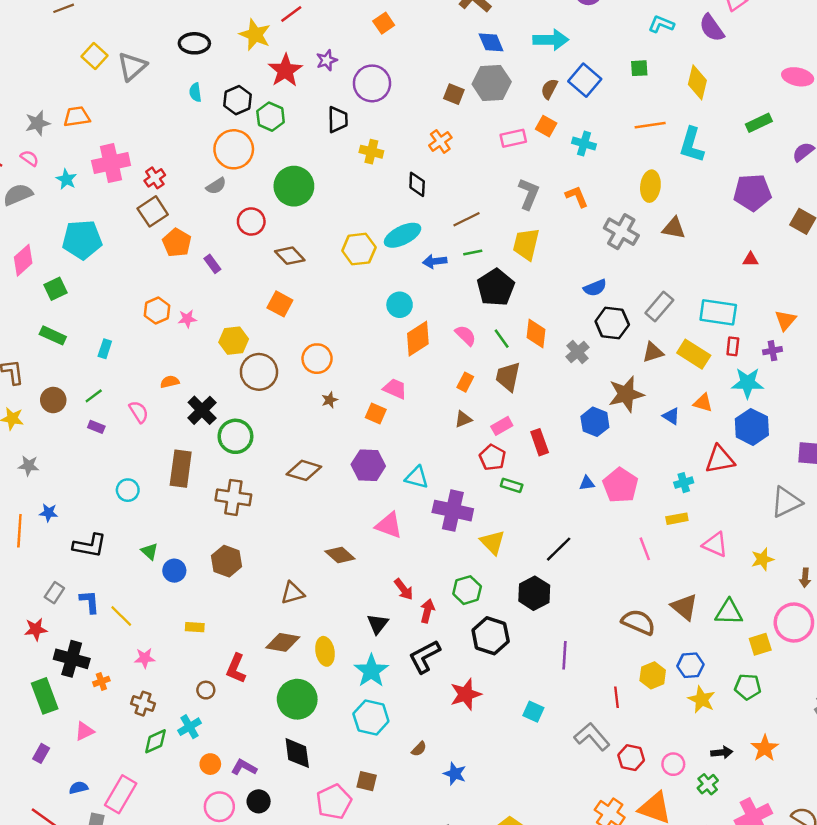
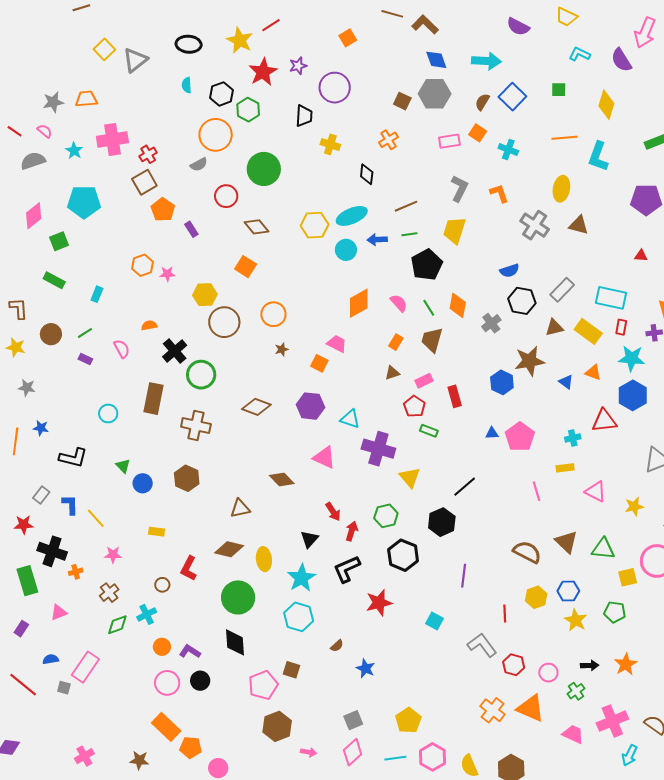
cyan circle: (400, 305) -> (346, 250), moved
brown cross: (143, 704) -> (109, 593), turned 30

